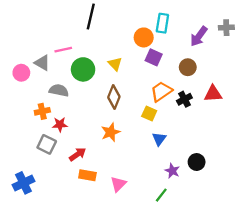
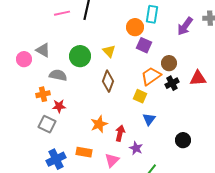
pink line: (63, 50) -> (62, 13), moved
brown circle: (188, 67) -> (169, 63), moved
orange star: (111, 132) -> (99, 124), moved
red arrow: (78, 154) -> (120, 133), moved, turned -42
purple star: (172, 171) -> (136, 148), moved
blue cross: (24, 183) -> (56, 159), moved

